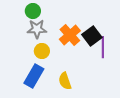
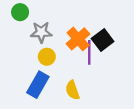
green circle: (33, 11) -> (20, 12), moved
purple line: (103, 47) -> (89, 52), moved

